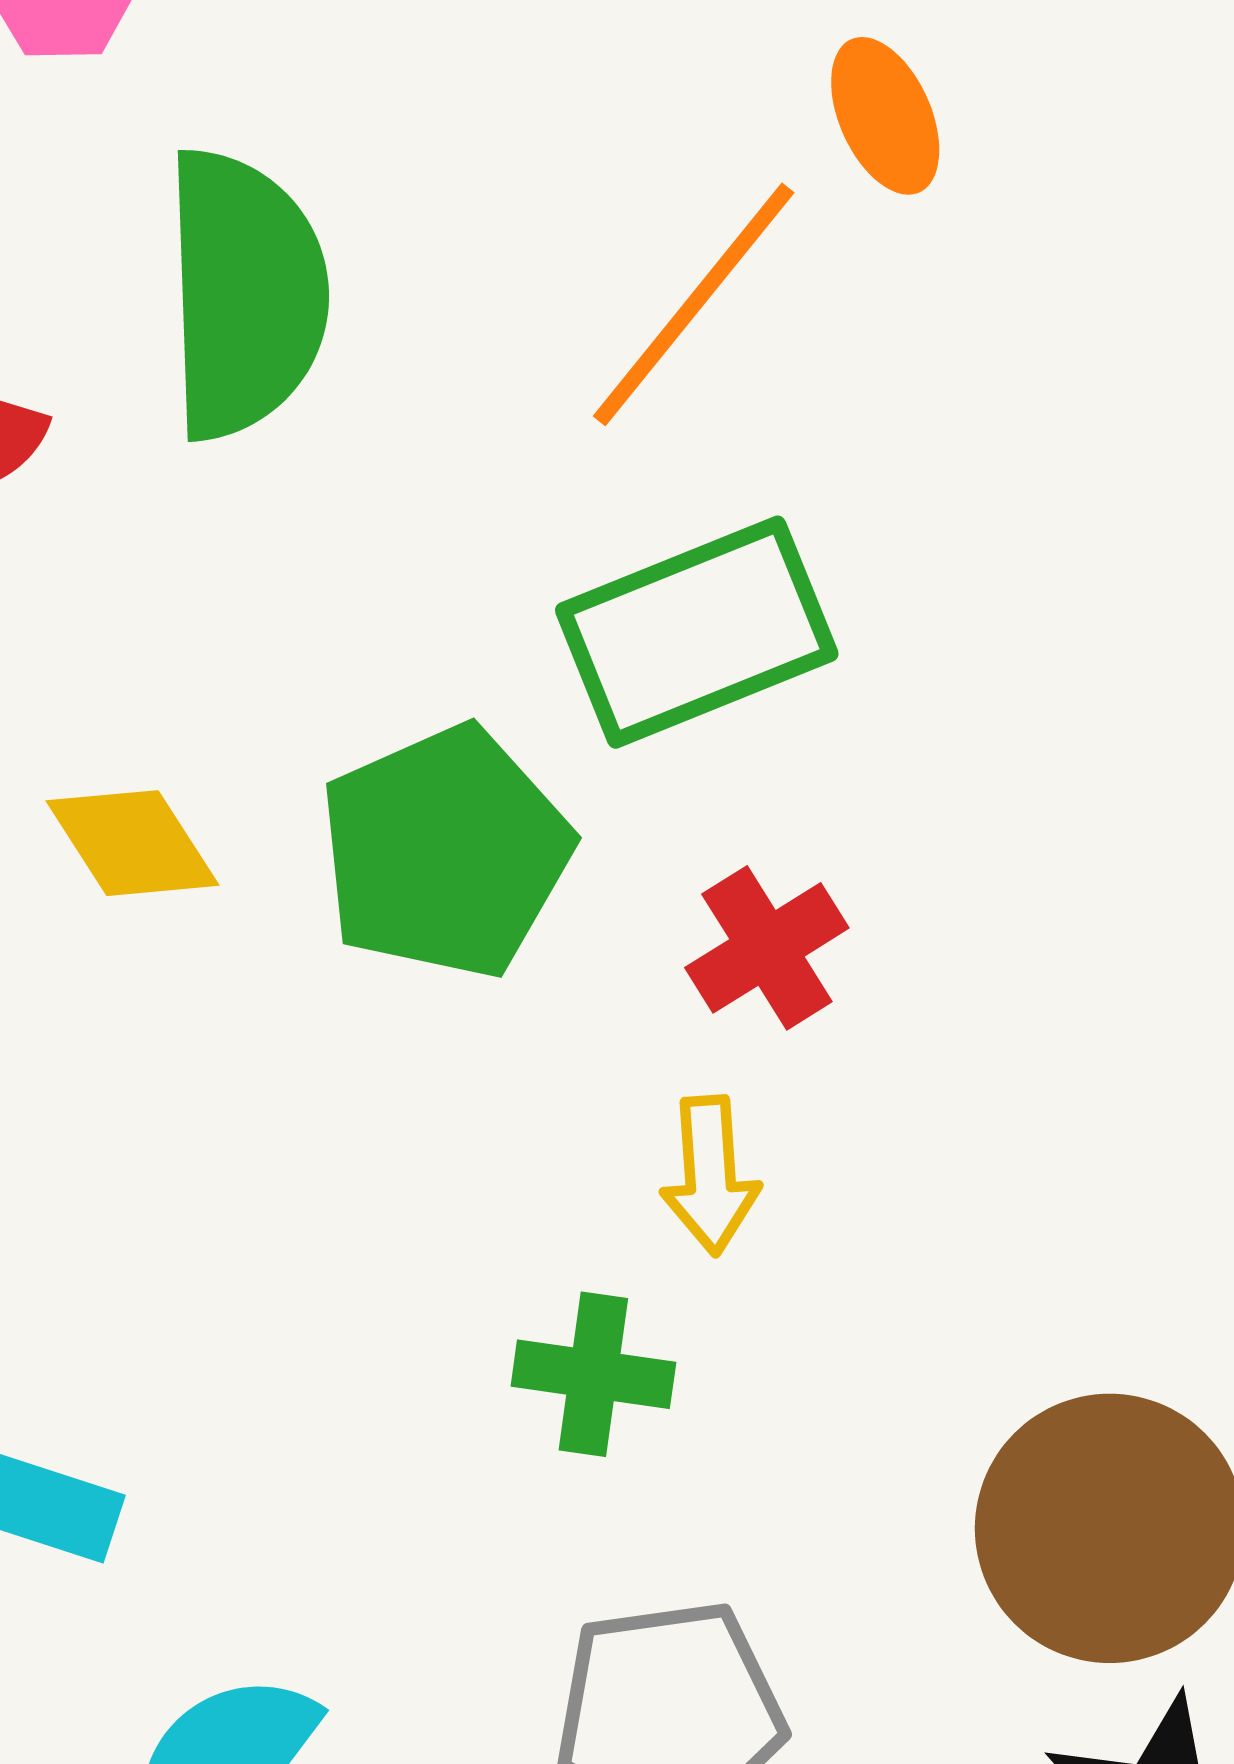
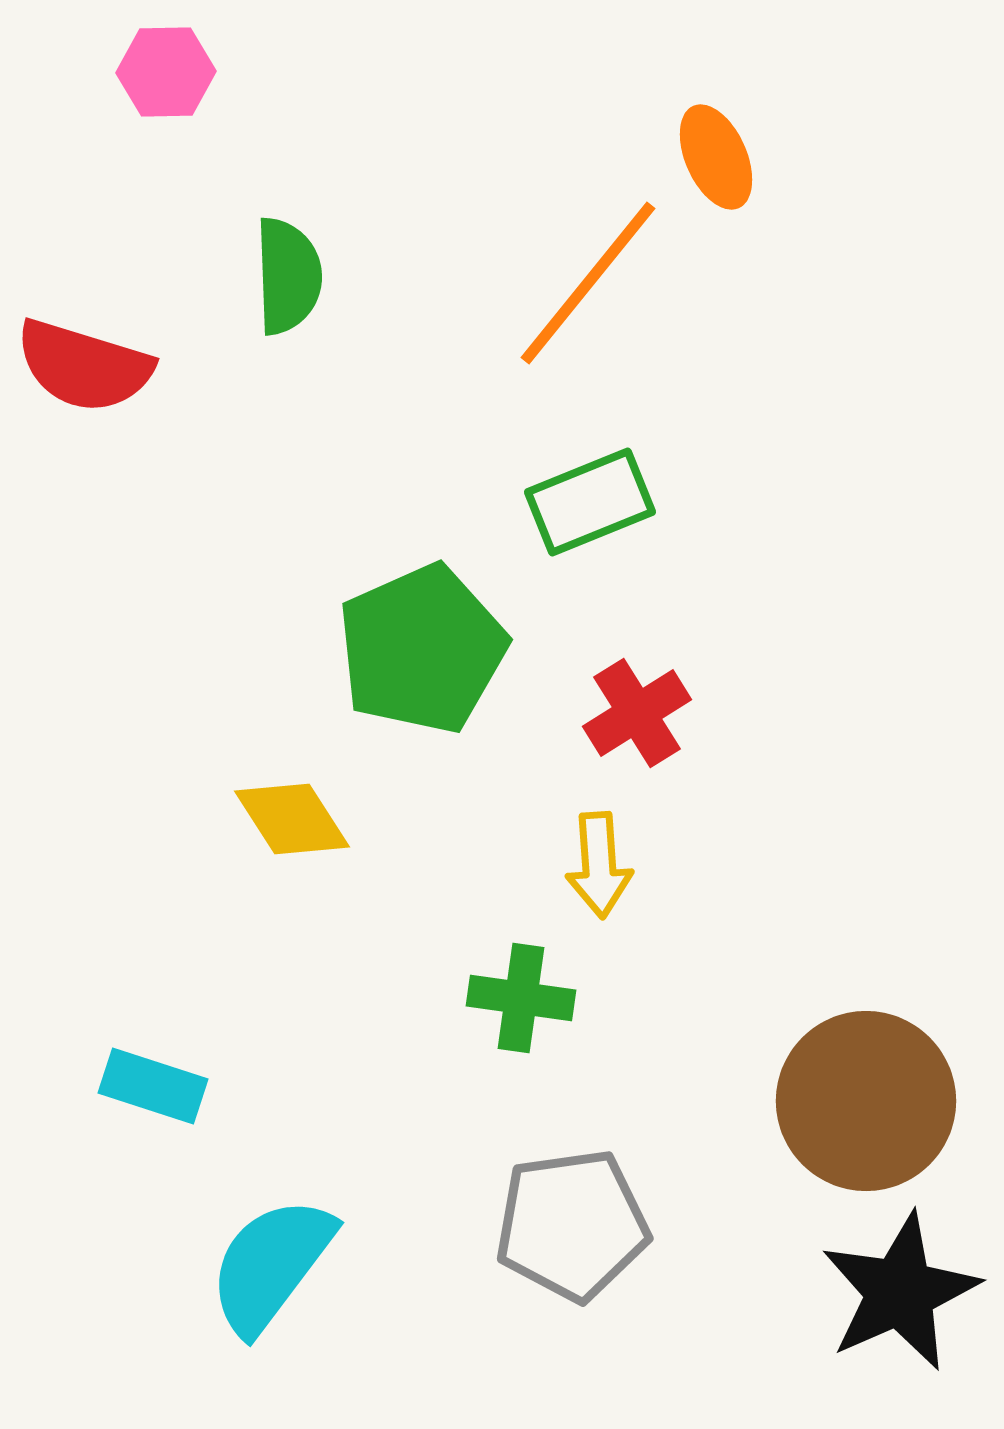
green semicircle: (245, 294) -> (288, 276), size x0.6
green rectangle: (697, 632) -> (590, 502), size x0.7
yellow diamond: (133, 843) -> (292, 819), moved

